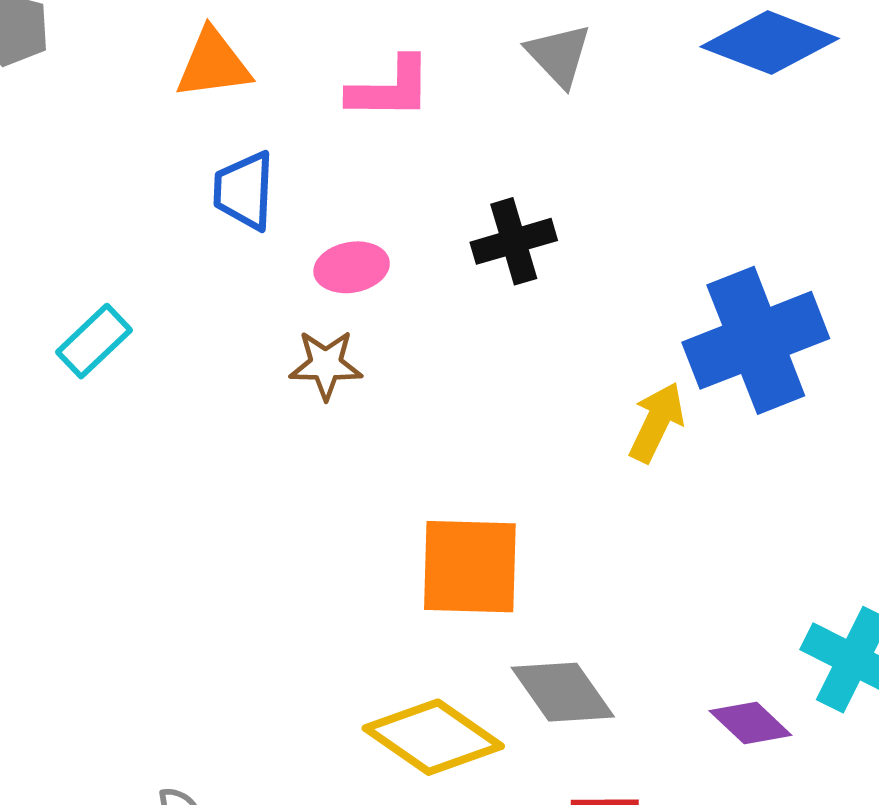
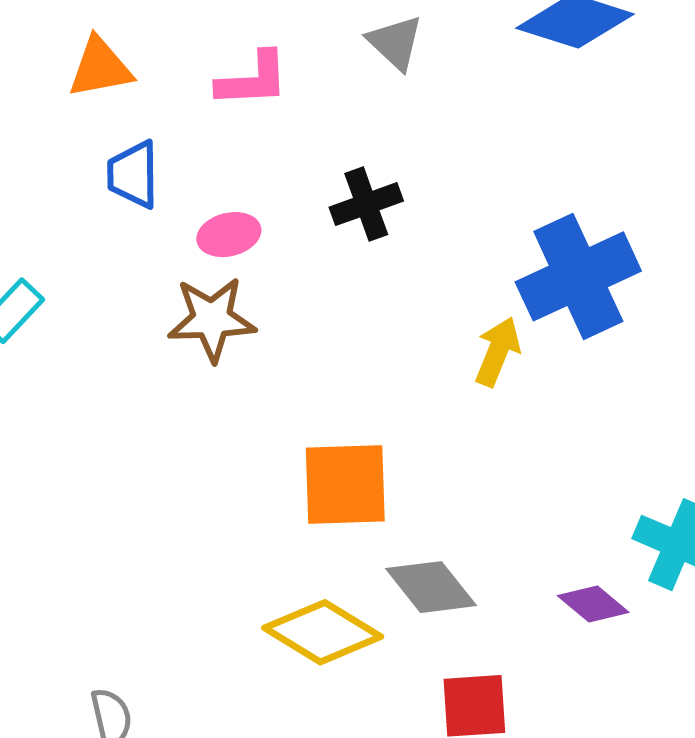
brown star: (326, 365) -> (212, 319), size x1.4

